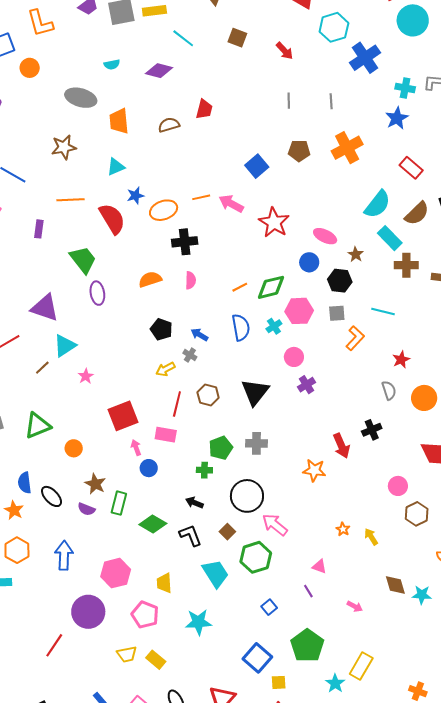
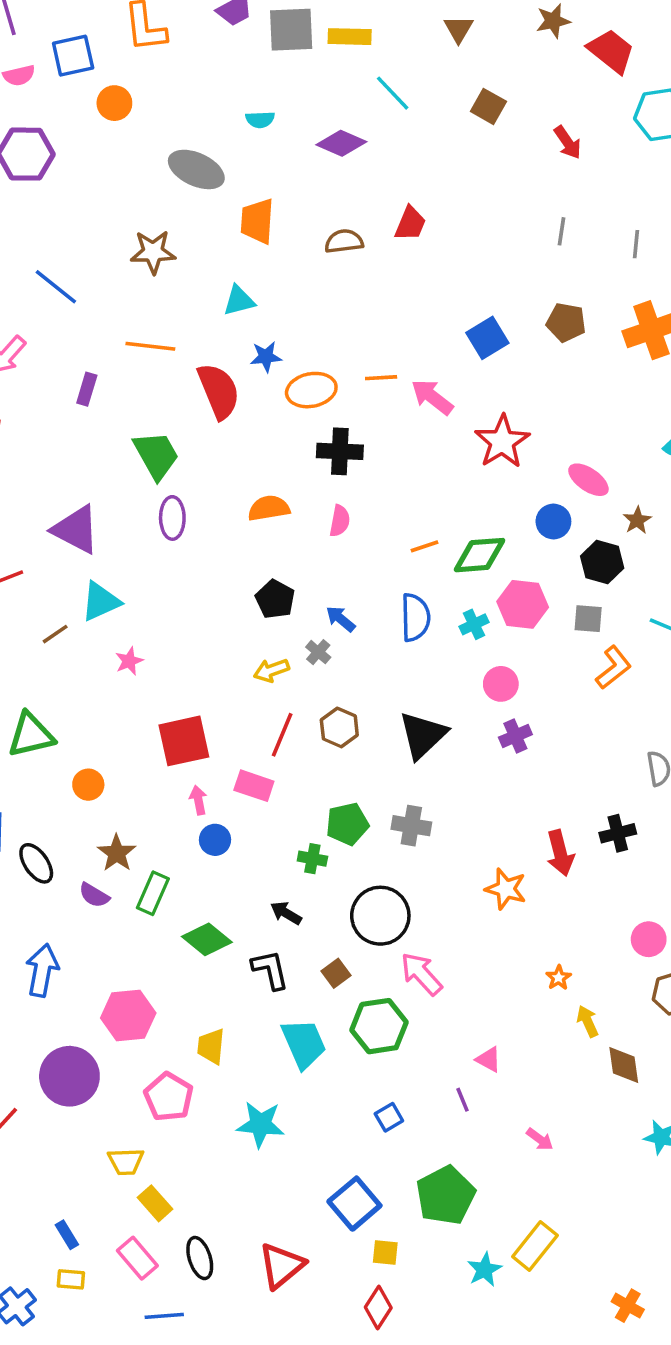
orange star: (343, 529) -> (559, 978), moved
brown diamond: (395, 585) -> (624, 1065), moved
yellow rectangle: (156, 660) -> (155, 1203), moved

